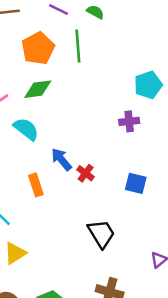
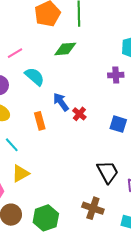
green diamond: (38, 89) -> (65, 49), moved
black trapezoid: (101, 234) -> (108, 172), moved

